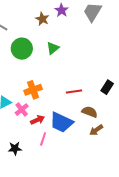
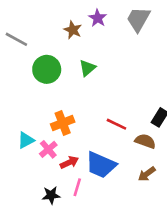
red line: (74, 92) -> (116, 124), turned 35
brown semicircle: (90, 112) -> (145, 141), moved
black star: (15, 148) -> (51, 195), moved

